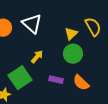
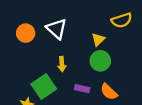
yellow semicircle: (93, 27) -> (122, 20), moved, turned 102
yellow arrow: (37, 57) -> (62, 64), turned 136

